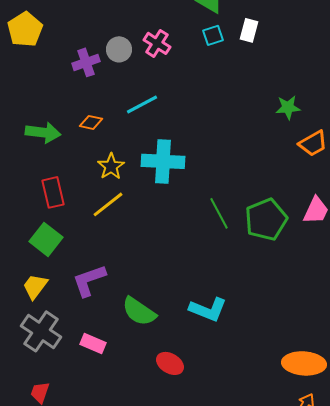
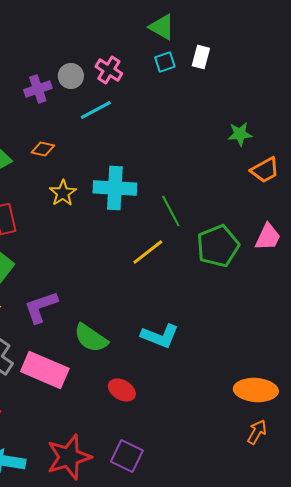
cyan line: (142, 104) -> (96, 110), moved
yellow line: (108, 204) -> (148, 252), moved
green line: (219, 213) -> (171, 211), moved
pink rectangle: (93, 343) -> (45, 370), size x1.8

